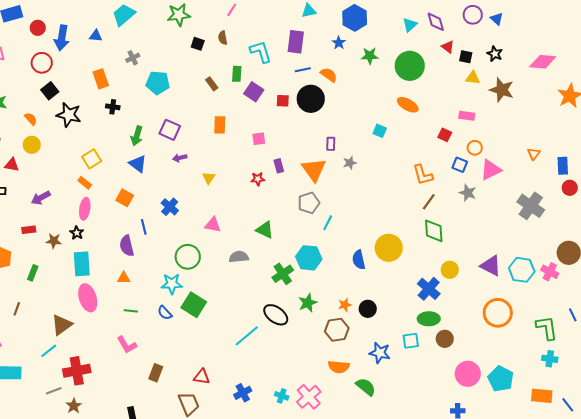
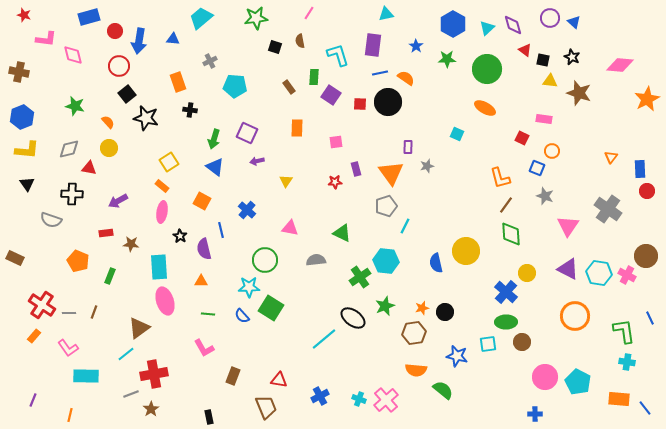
blue hexagon: (355, 18) -> (453, 24), moved
pink triangle: (491, 170) -> (568, 226), moved, turned -30
black star: (77, 233) -> (180, 236), moved

